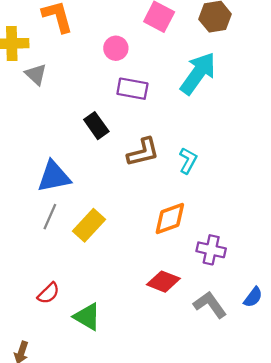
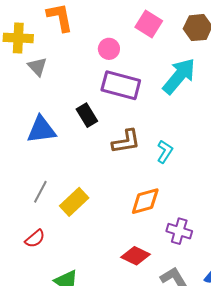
purple rectangle: (132, 89) -> (121, 85), size x1.4
blue triangle: (54, 176) -> (41, 130), moved
red semicircle: (48, 293) -> (35, 239), moved

